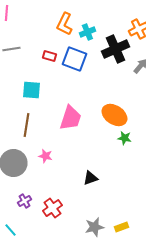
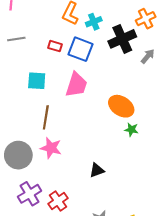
pink trapezoid: (70, 118) -> (76, 85), moved
brown line: (26, 125) -> (46, 117), moved
pink star: (45, 156) -> (51, 148), size x1.5
purple cross: (24, 201) -> (30, 194), size x1.6

